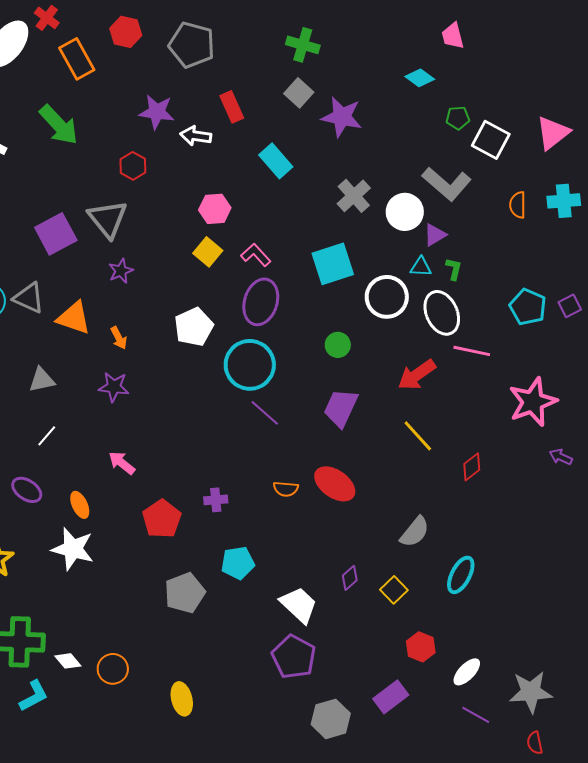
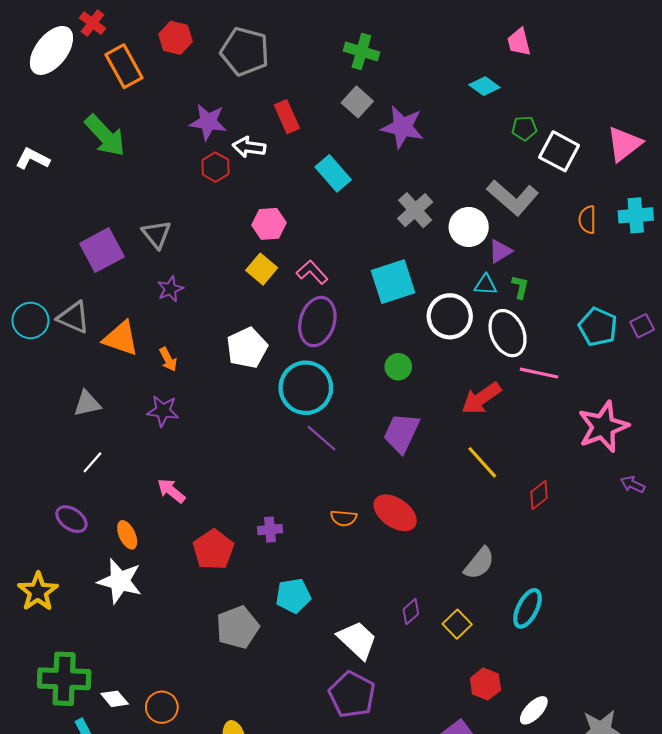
red hexagon: (133, 166) -> (215, 167), moved
gray triangle: (108, 219) -> (157, 234), size x0.7

